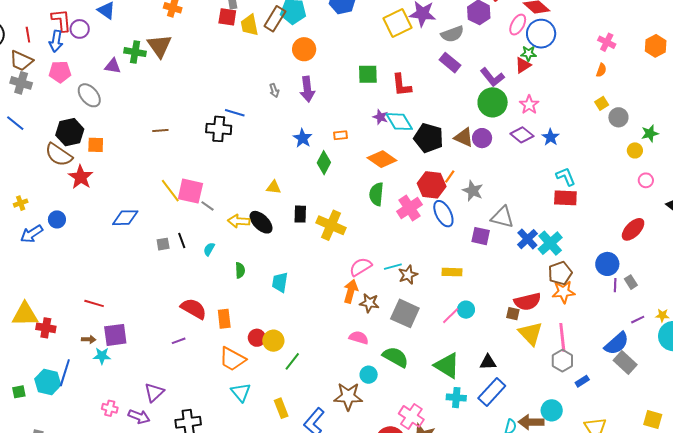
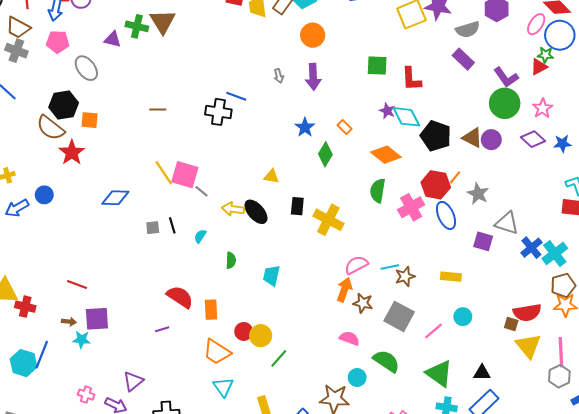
orange rectangle: (340, 135) -> (344, 127), turned 48
blue star: (550, 137) -> (562, 144), turned 30
pink line: (451, 316) -> (433, 331), moved

